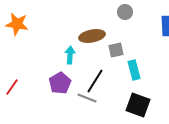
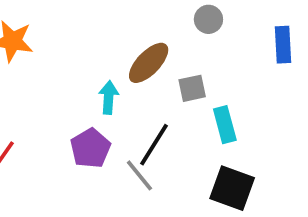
brown ellipse: (92, 36) -> (149, 63), turned -35
gray line: (87, 98) -> (139, 175), turned 30

